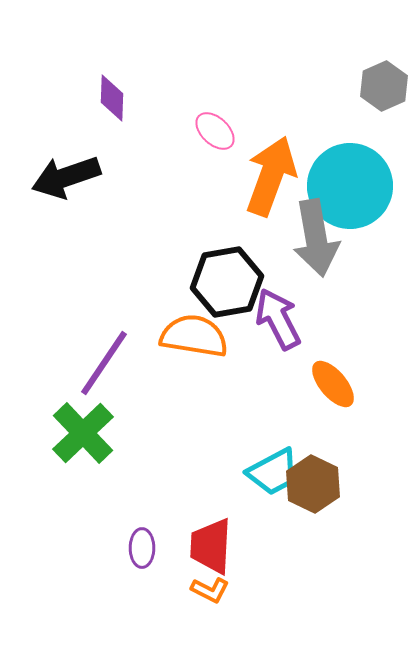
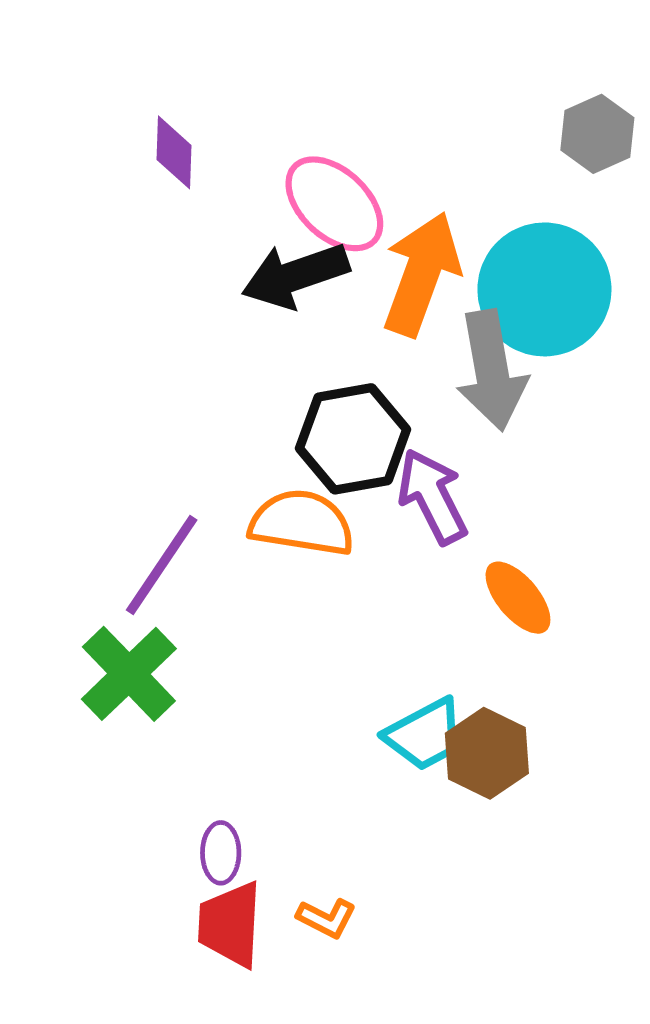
pink ellipse: (215, 131) -> (334, 204), size x1.6
black arrow: (66, 177) -> (295, 275), moved
red trapezoid: (211, 546) -> (230, 924), moved

